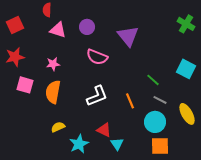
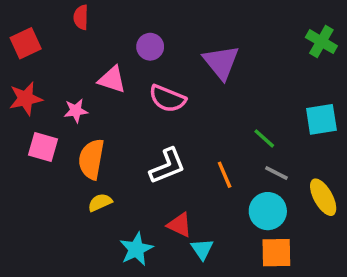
pink triangle: (58, 30) -> (112, 80), moved
pink star: (53, 64) -> (76, 111), moved
cyan square: (186, 69) -> (321, 119), turned -36
yellow semicircle: (58, 127) -> (100, 202), moved

